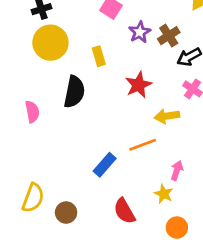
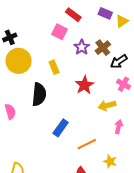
orange line: (143, 145) -> (87, 144), moved
blue rectangle: (105, 165) -> (61, 128), moved
pink arrow: (177, 171) -> (119, 127), moved

